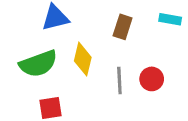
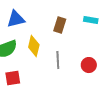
red circle: (152, 79) -> (89, 65), moved

